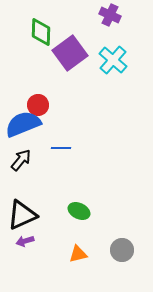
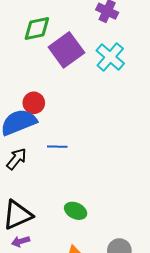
green diamond: (41, 32) -> (37, 28), turned 76

